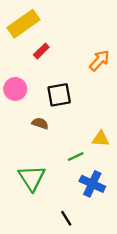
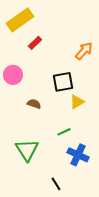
black square: (59, 95) -> (63, 82), moved
yellow triangle: (101, 139) -> (77, 102), moved, turned -35

